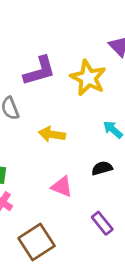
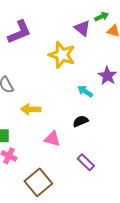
purple L-shape: (39, 71) -> (19, 32), moved
yellow arrow: (52, 134) -> (31, 109), moved

